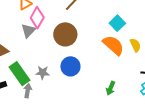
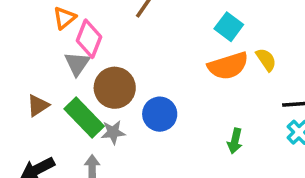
brown circle: (65, 34) -> (115, 88), moved
orange semicircle: (113, 45) -> (228, 66), turned 130
green rectangle: (20, 74) -> (84, 117), moved

